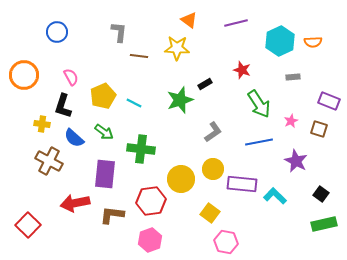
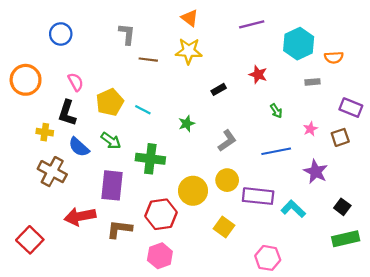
orange triangle: (189, 20) -> (190, 18), moved
orange semicircle: (313, 42) -> (334, 57), moved
green star: (180, 100) -> (187, 124), moved, size x0.6
green arrow: (259, 104) -> (276, 111), size x0.5
brown square: (319, 129) -> (340, 137), turned -36
pink hexagon: (226, 242) -> (268, 258), moved

